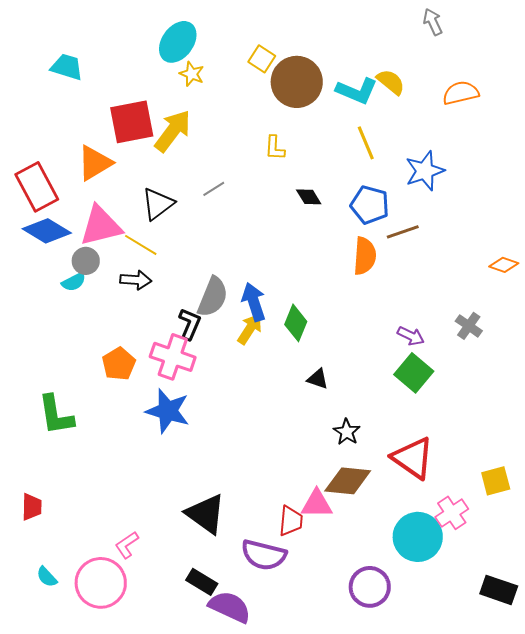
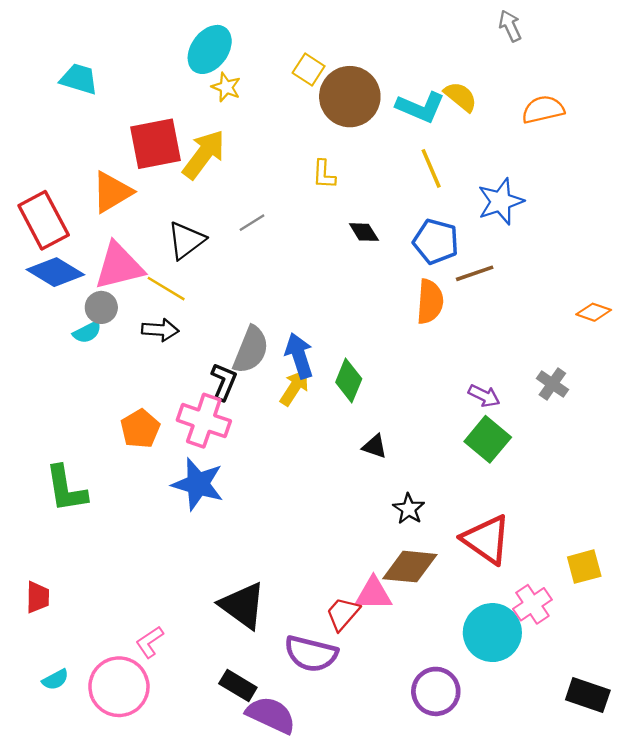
red trapezoid: (291, 521) -> (343, 614), turned -144
cyan semicircle: (47, 577) -> (55, 680), turned -75

